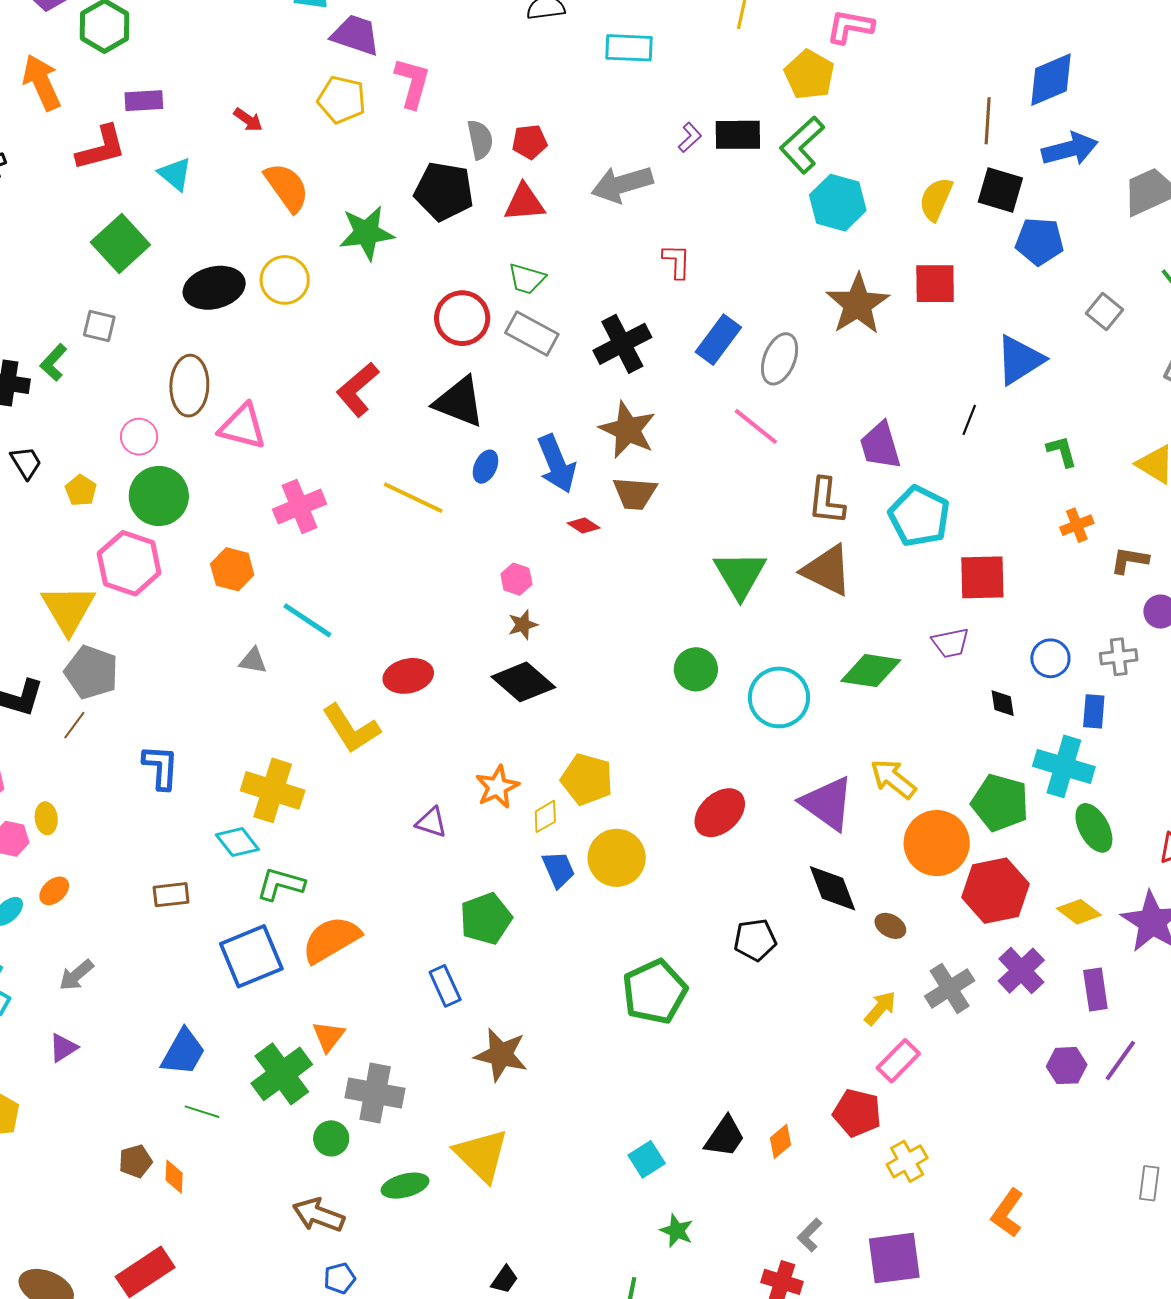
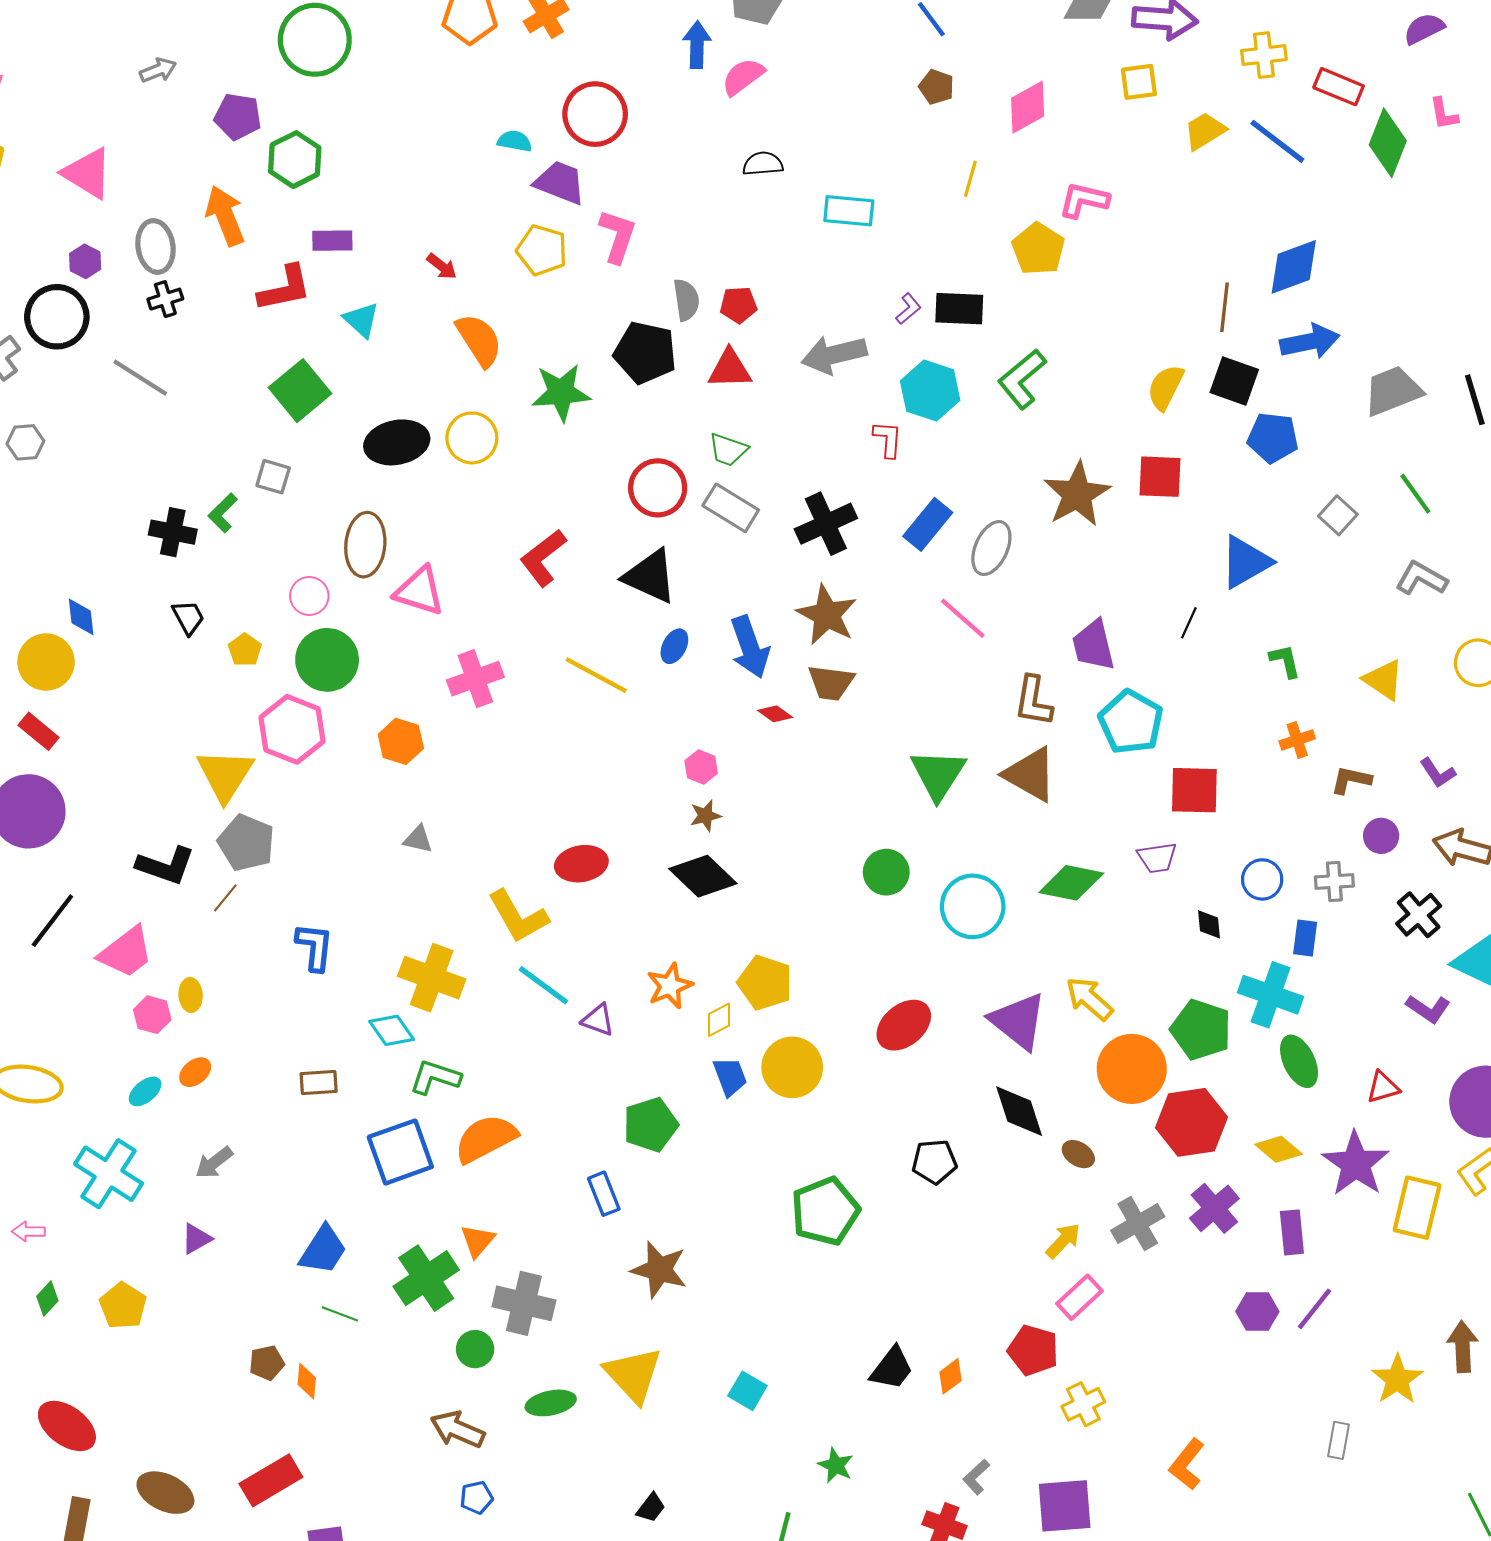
green L-shape: (802, 145) -> (1022, 379), moved
cyan hexagon: (838, 203) -> (930, 391), moved
cyan line: (307, 620) -> (543, 985), moved
cyan square: (647, 1159) -> (747, 1391), moved, turned -30

